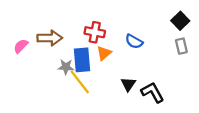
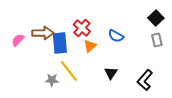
red cross: (95, 32) -> (82, 28), turned 30
blue rectangle: (82, 60) -> (60, 43), moved
gray star: (66, 67) -> (52, 80), moved
black L-shape: (152, 92) -> (145, 80), moved, turned -110

